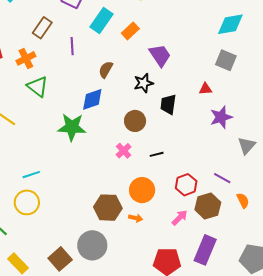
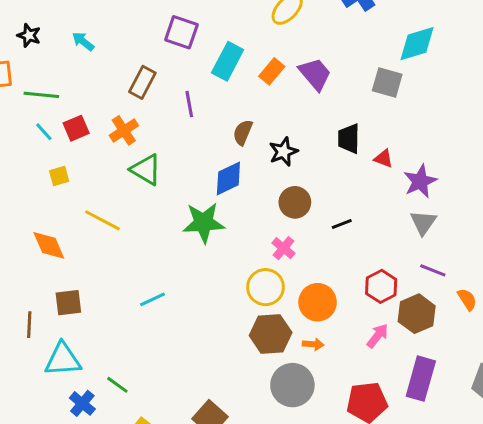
purple trapezoid: (160, 55) -> (315, 74), moved
gray square: (226, 60) -> (387, 83), moved
black star: (144, 83) -> (283, 152), moved
red triangle: (205, 89) -> (384, 159), moved, turned 32
black trapezoid: (168, 104) -> (349, 139), moved
gray triangle: (247, 146) -> (423, 223), moved
black line: (157, 154) -> (342, 224), moved
yellow circle: (27, 202) -> (265, 287), moved
gray circle: (92, 245) -> (292, 385), moved

